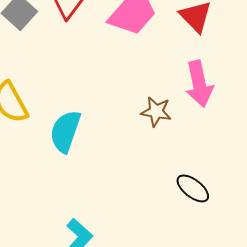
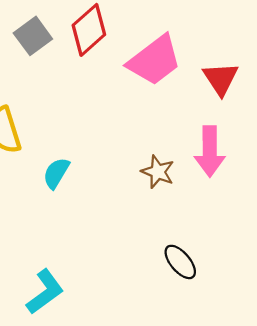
cyan semicircle: (65, 131) -> (56, 173), size x0.7

